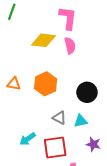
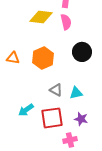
black circle: (87, 92) -> (82, 52), moved
purple star: (93, 144) -> (81, 119), moved

